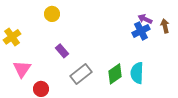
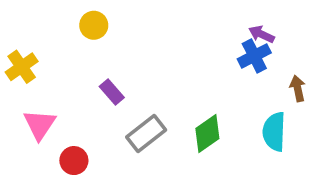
brown arrow: (165, 26) -> (298, 88), moved
cyan semicircle: (137, 73) -> (274, 132), moved

